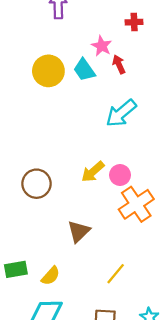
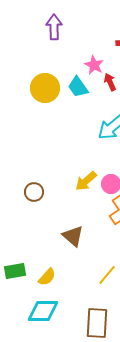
brown circle: (36, 184) -> (34, 192), size x0.7
brown triangle: (79, 231) -> (73, 236), turned -35

